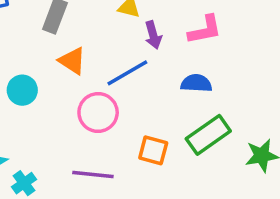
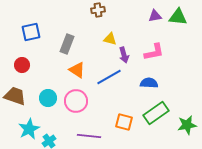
cyan circle: (22, 90) -> (48, 98), moved
pink circle: (98, 112) -> (76, 101), moved

